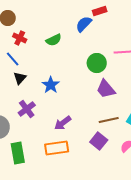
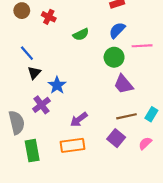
blue semicircle: (84, 24) -> (117, 30), moved
red cross: (20, 38) -> (49, 17), moved
green semicircle: (54, 40) -> (81, 34), moved
blue star: (51, 85) -> (57, 85), moved

